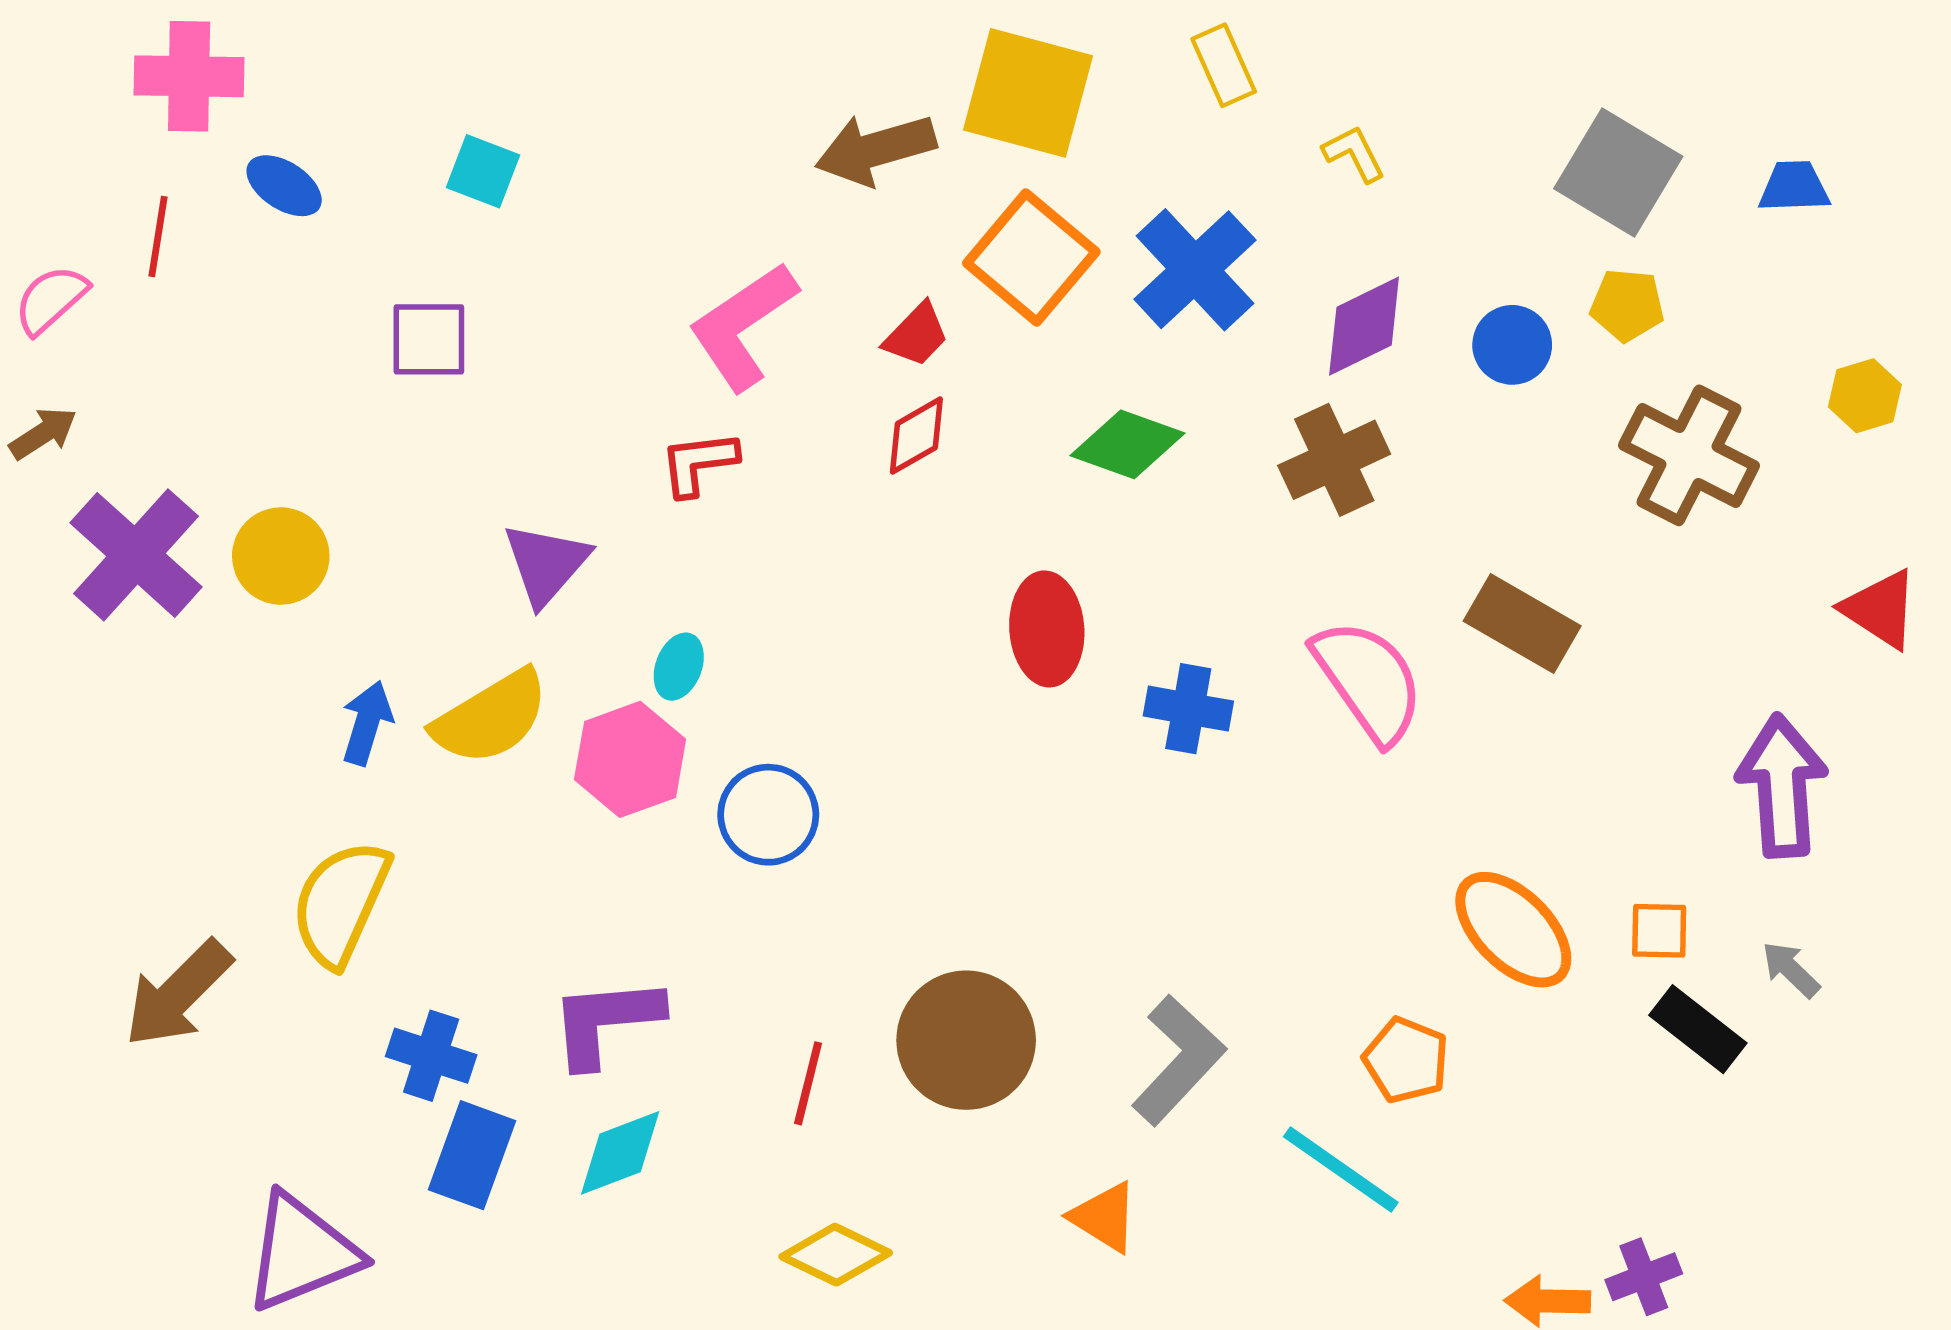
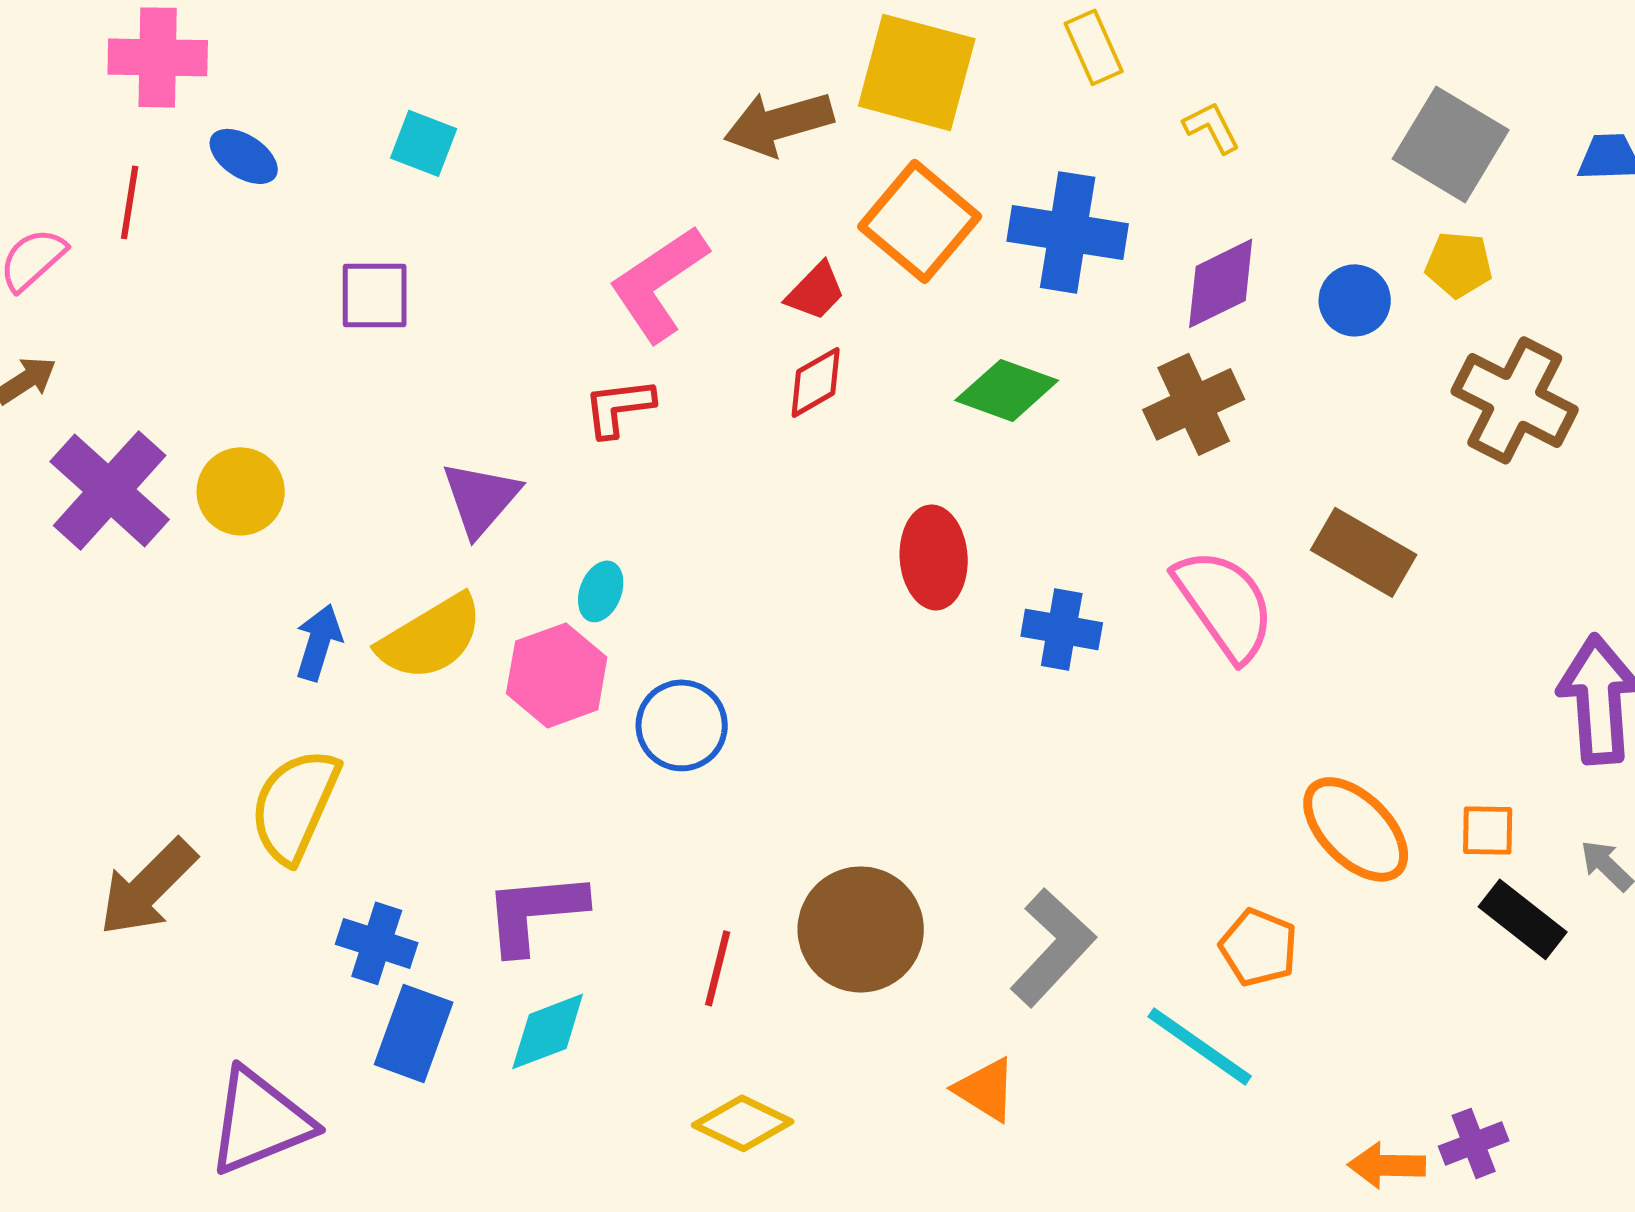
blue cross: (1195, 270) -> (1068, 232), turned -38

